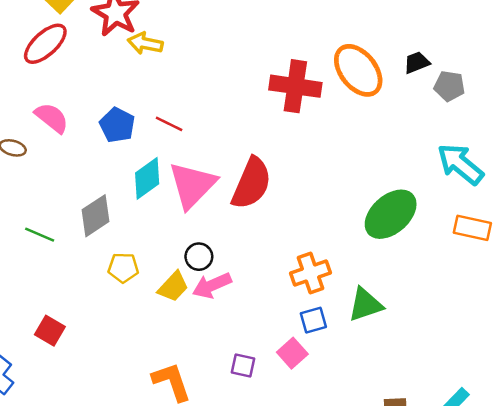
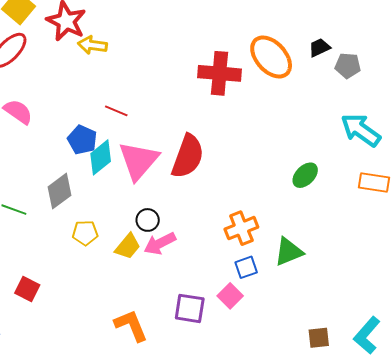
blue pentagon: (117, 125) -> (82, 140), moved
green ellipse: (391, 214) -> (305, 175), size x0.6
purple square: (243, 365) -> (190, 308), size x1.5

